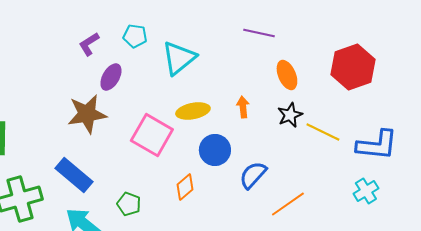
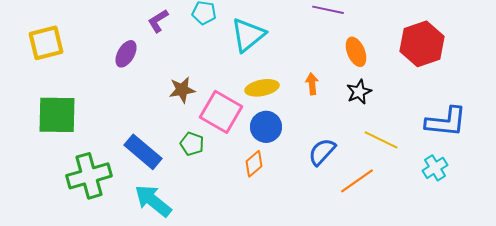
purple ellipse: (111, 77) -> (126, 54), moved
brown star: (87, 114) -> (182, 90), moved, size x0.7
yellow line: (323, 132) -> (381, 140), moved
blue circle: (215, 150) -> (266, 127), moved
green pentagon: (129, 204) -> (192, 144), moved

